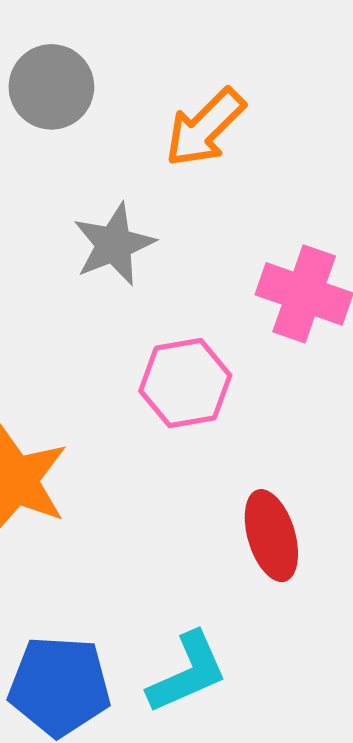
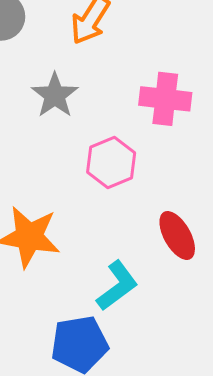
cyan L-shape: (187, 673) -> (117, 286), moved

